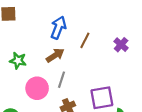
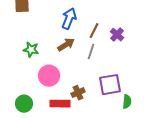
purple cross: (121, 45) -> (117, 35), moved
gray line: (62, 80) -> (91, 52), moved

